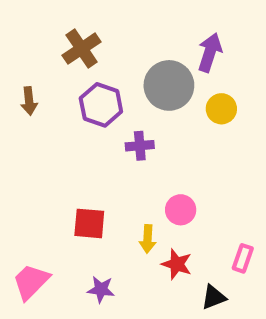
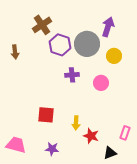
purple hexagon: (101, 105) -> (60, 45), moved
pink circle: (181, 210) -> (101, 83), moved
pink trapezoid: (31, 282) -> (16, 145), turned 60

